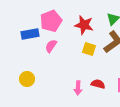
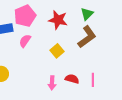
yellow square: (89, 49) -> (57, 51), moved, turned 32

